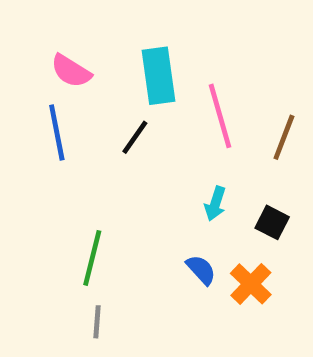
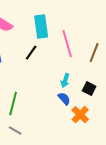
blue semicircle: (201, 270) -> (64, 99), moved
gray line: (97, 322) -> (15, 131), turned -64

